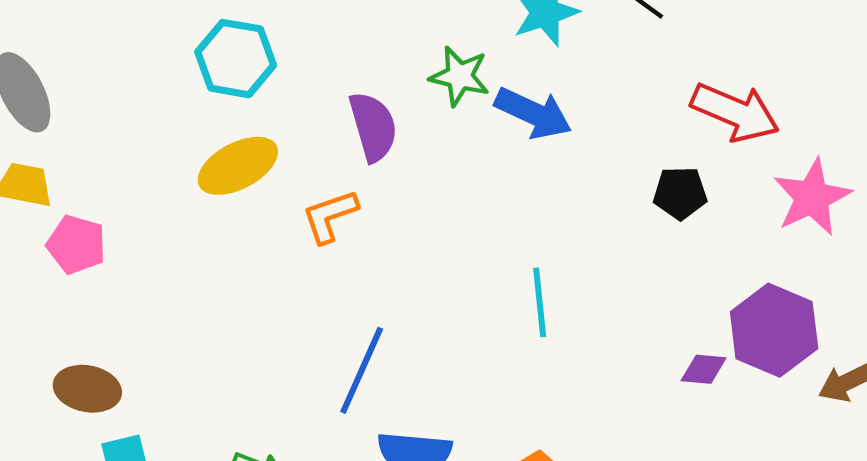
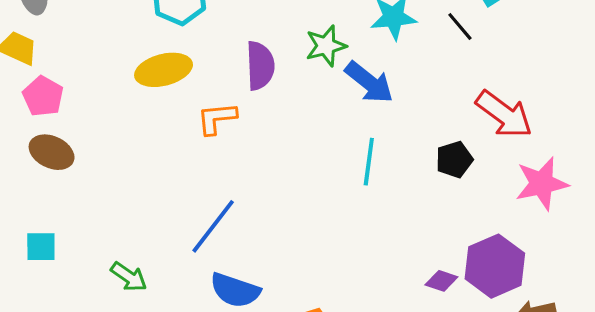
green star: (460, 76) -> (326, 46), turned 30
black pentagon: (680, 193) -> (454, 159), turned -30
cyan line: (540, 302) -> (369, 162), moved
brown ellipse: (87, 389) -> (52, 152), moved

